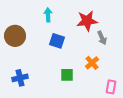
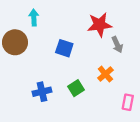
cyan arrow: (48, 15) -> (34, 18), moved
green square: (67, 75) -> (76, 88), turned -32
blue cross: (20, 78) -> (42, 92), moved

